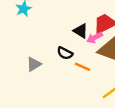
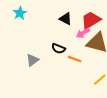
black triangle: (81, 31) -> (66, 19), moved

